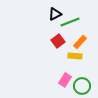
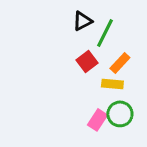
green line: (70, 22) -> (105, 33), turned -42
green circle: (82, 86) -> (120, 114), moved

